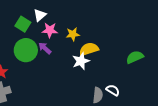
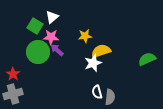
pink star: (50, 30) -> (51, 37), moved
white semicircle: (113, 90) -> (97, 92), moved, turned -136

